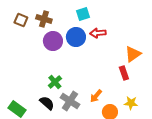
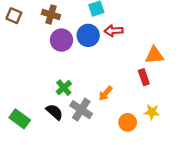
brown square: (21, 20) -> (14, 16), moved
orange triangle: (133, 54) -> (154, 55), turned 30
orange arrow: (96, 96) -> (106, 93), moved

